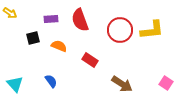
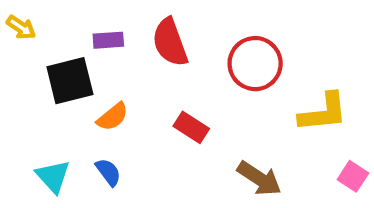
yellow L-shape: (152, 30) -> (323, 113), moved
black square: (33, 38) -> (70, 81), size x1.6
orange semicircle: (59, 46) -> (113, 117), moved, turned 119
cyan triangle: (15, 84) -> (53, 176), moved

